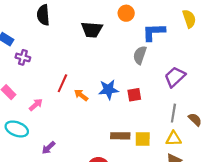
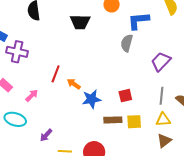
purple cross: (23, 57) -> (17, 52), size x1.5
blue star: (108, 90) -> (91, 99), moved
red square: (134, 95) -> (125, 96), moved

